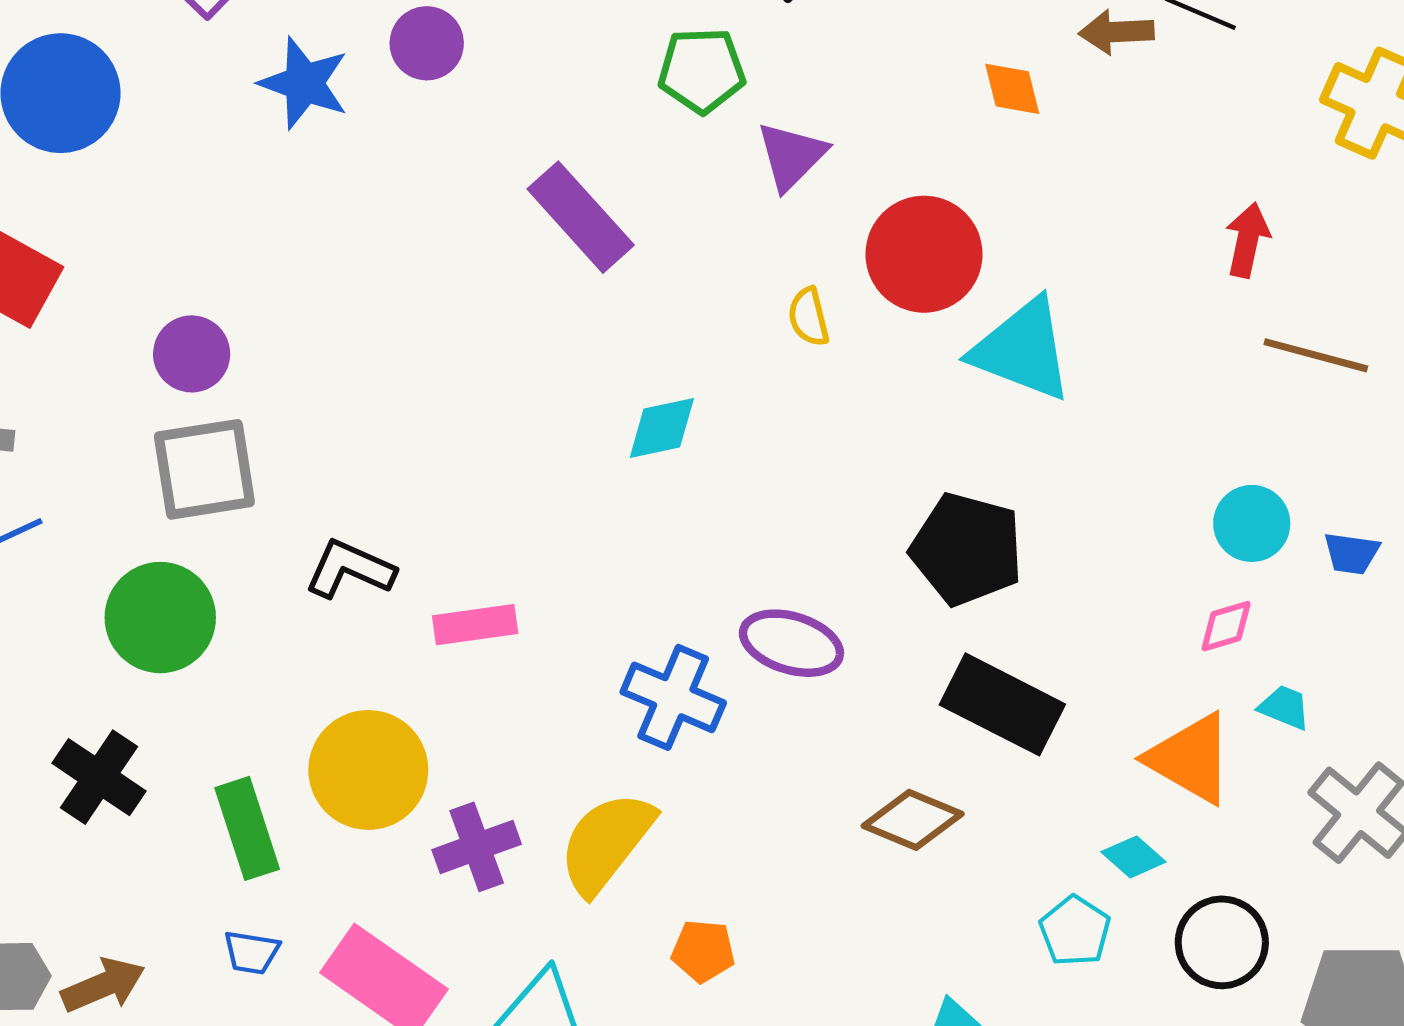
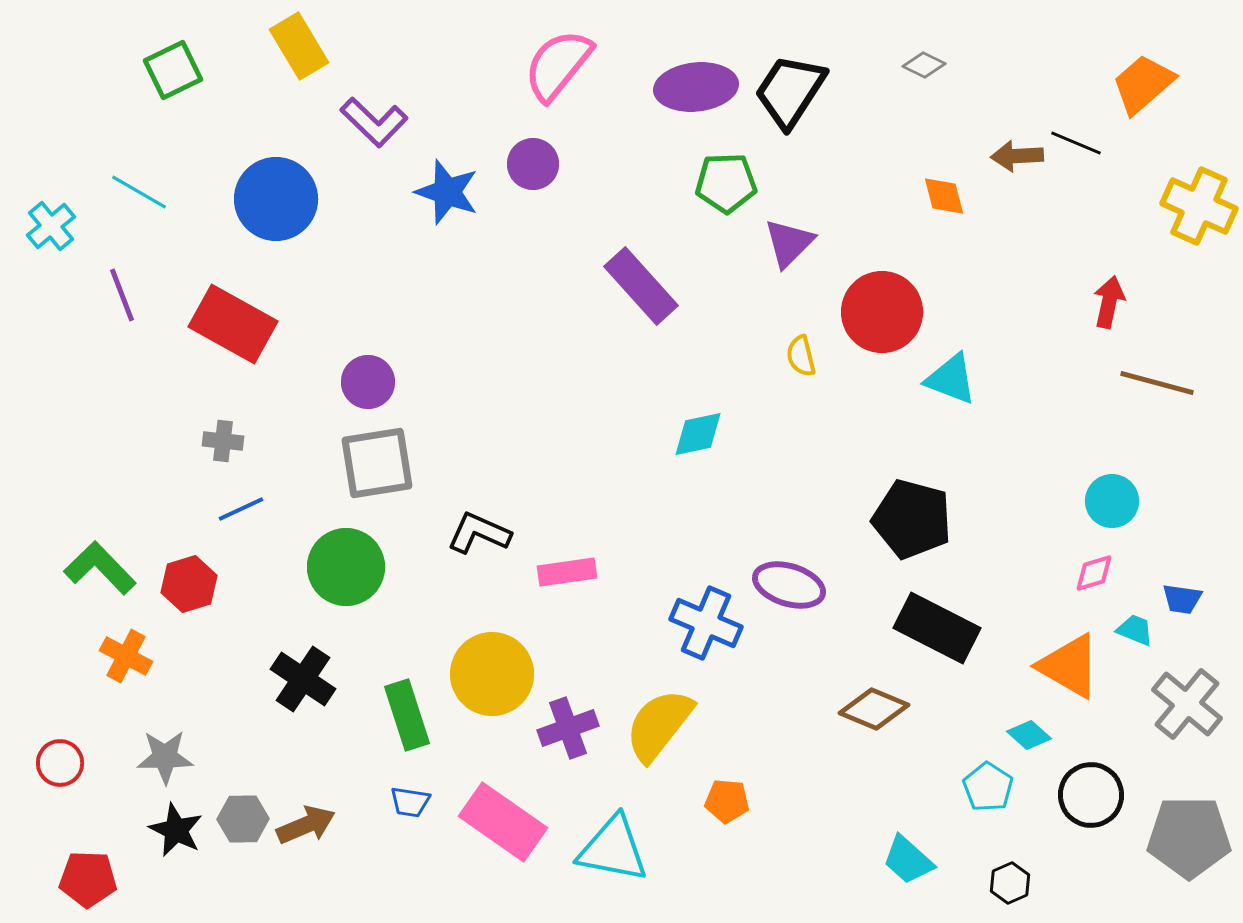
cyan triangle: (1022, 350) -> (951, 379), size x0.7
blue trapezoid: (1351, 553) -> (1182, 599), moved

